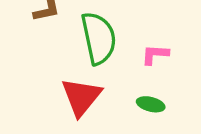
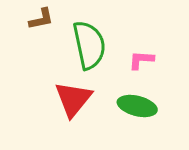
green ellipse: (151, 104) -> (137, 106), size x1.5

